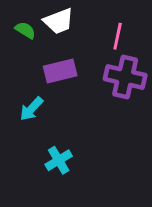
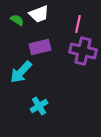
cyan arrow: (31, 109) -> (21, 72), size x1.4

